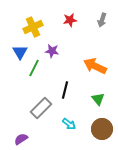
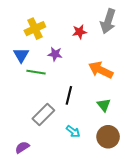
red star: (70, 20) -> (79, 32), moved
gray arrow: (102, 20) -> (108, 21), size x1.6
green line: (34, 68) -> (36, 72), turned 72

